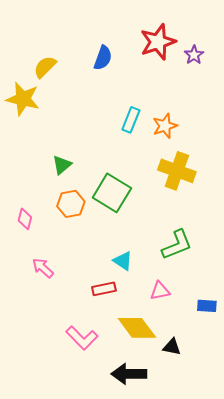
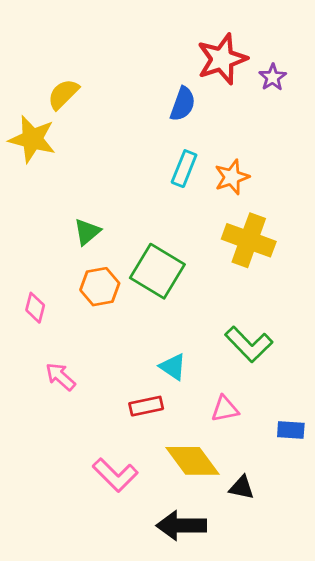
blue semicircle: (103, 58) -> (183, 104), moved
green L-shape: (177, 245) -> (249, 344), turned 68

